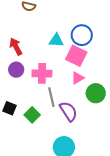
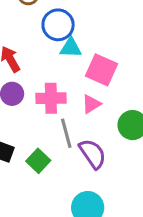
blue circle: (82, 35) -> (58, 25), moved
pink triangle: (78, 78) -> (91, 104), moved

